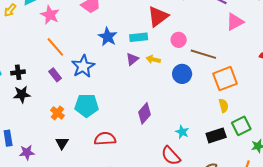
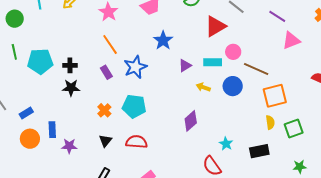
cyan rectangle: (139, 37) -> (213, 62), moved
yellow arrow: (153, 59) -> (203, 87), moved
green square: (241, 126) -> (294, 128), moved
red semicircle: (105, 139) -> (136, 142), moved

